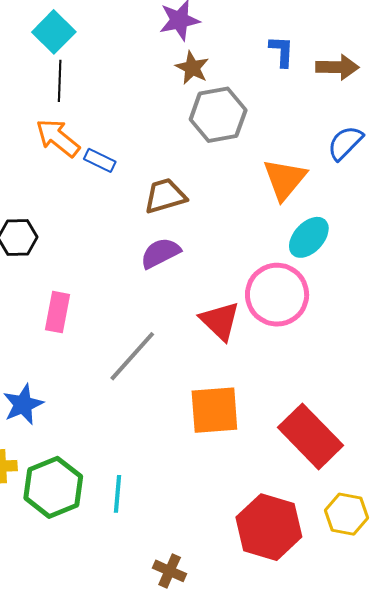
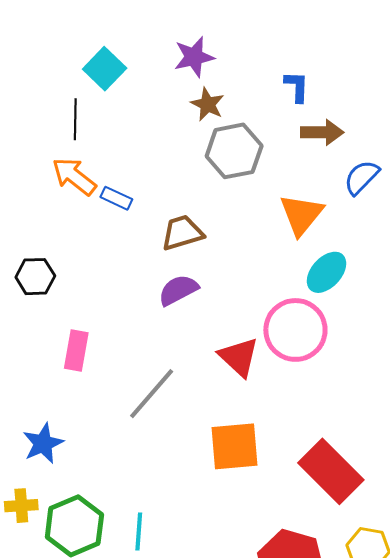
cyan square: (54, 32) -> (105, 69), moved
brown arrow: (337, 67) -> (322, 132), moved

